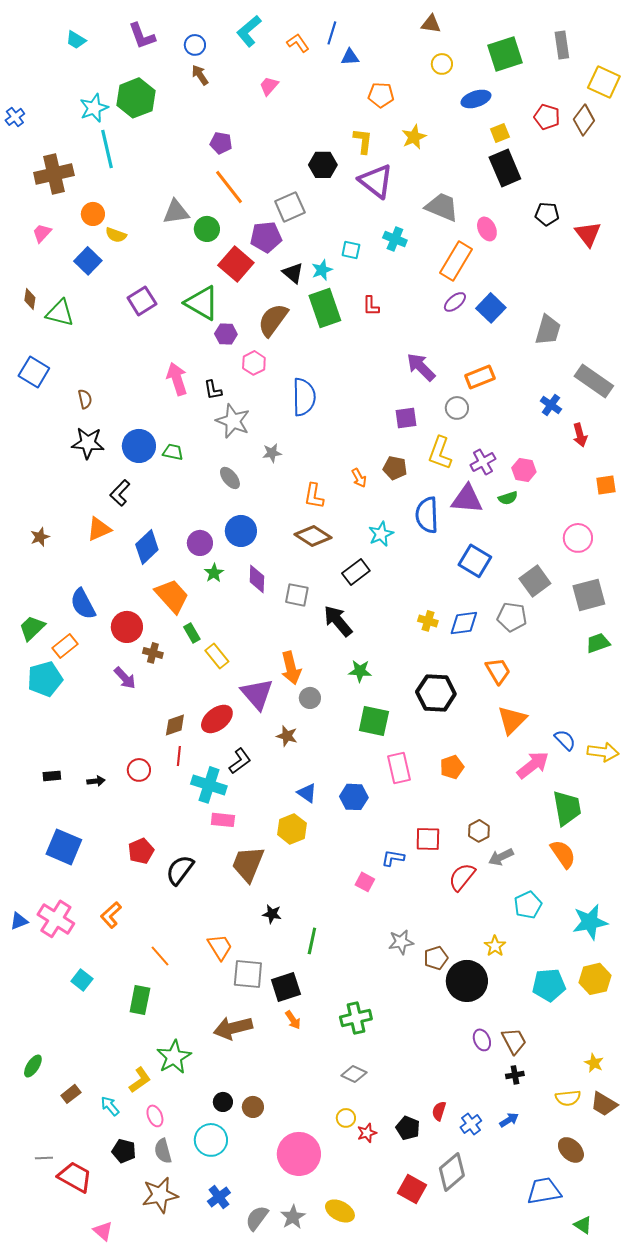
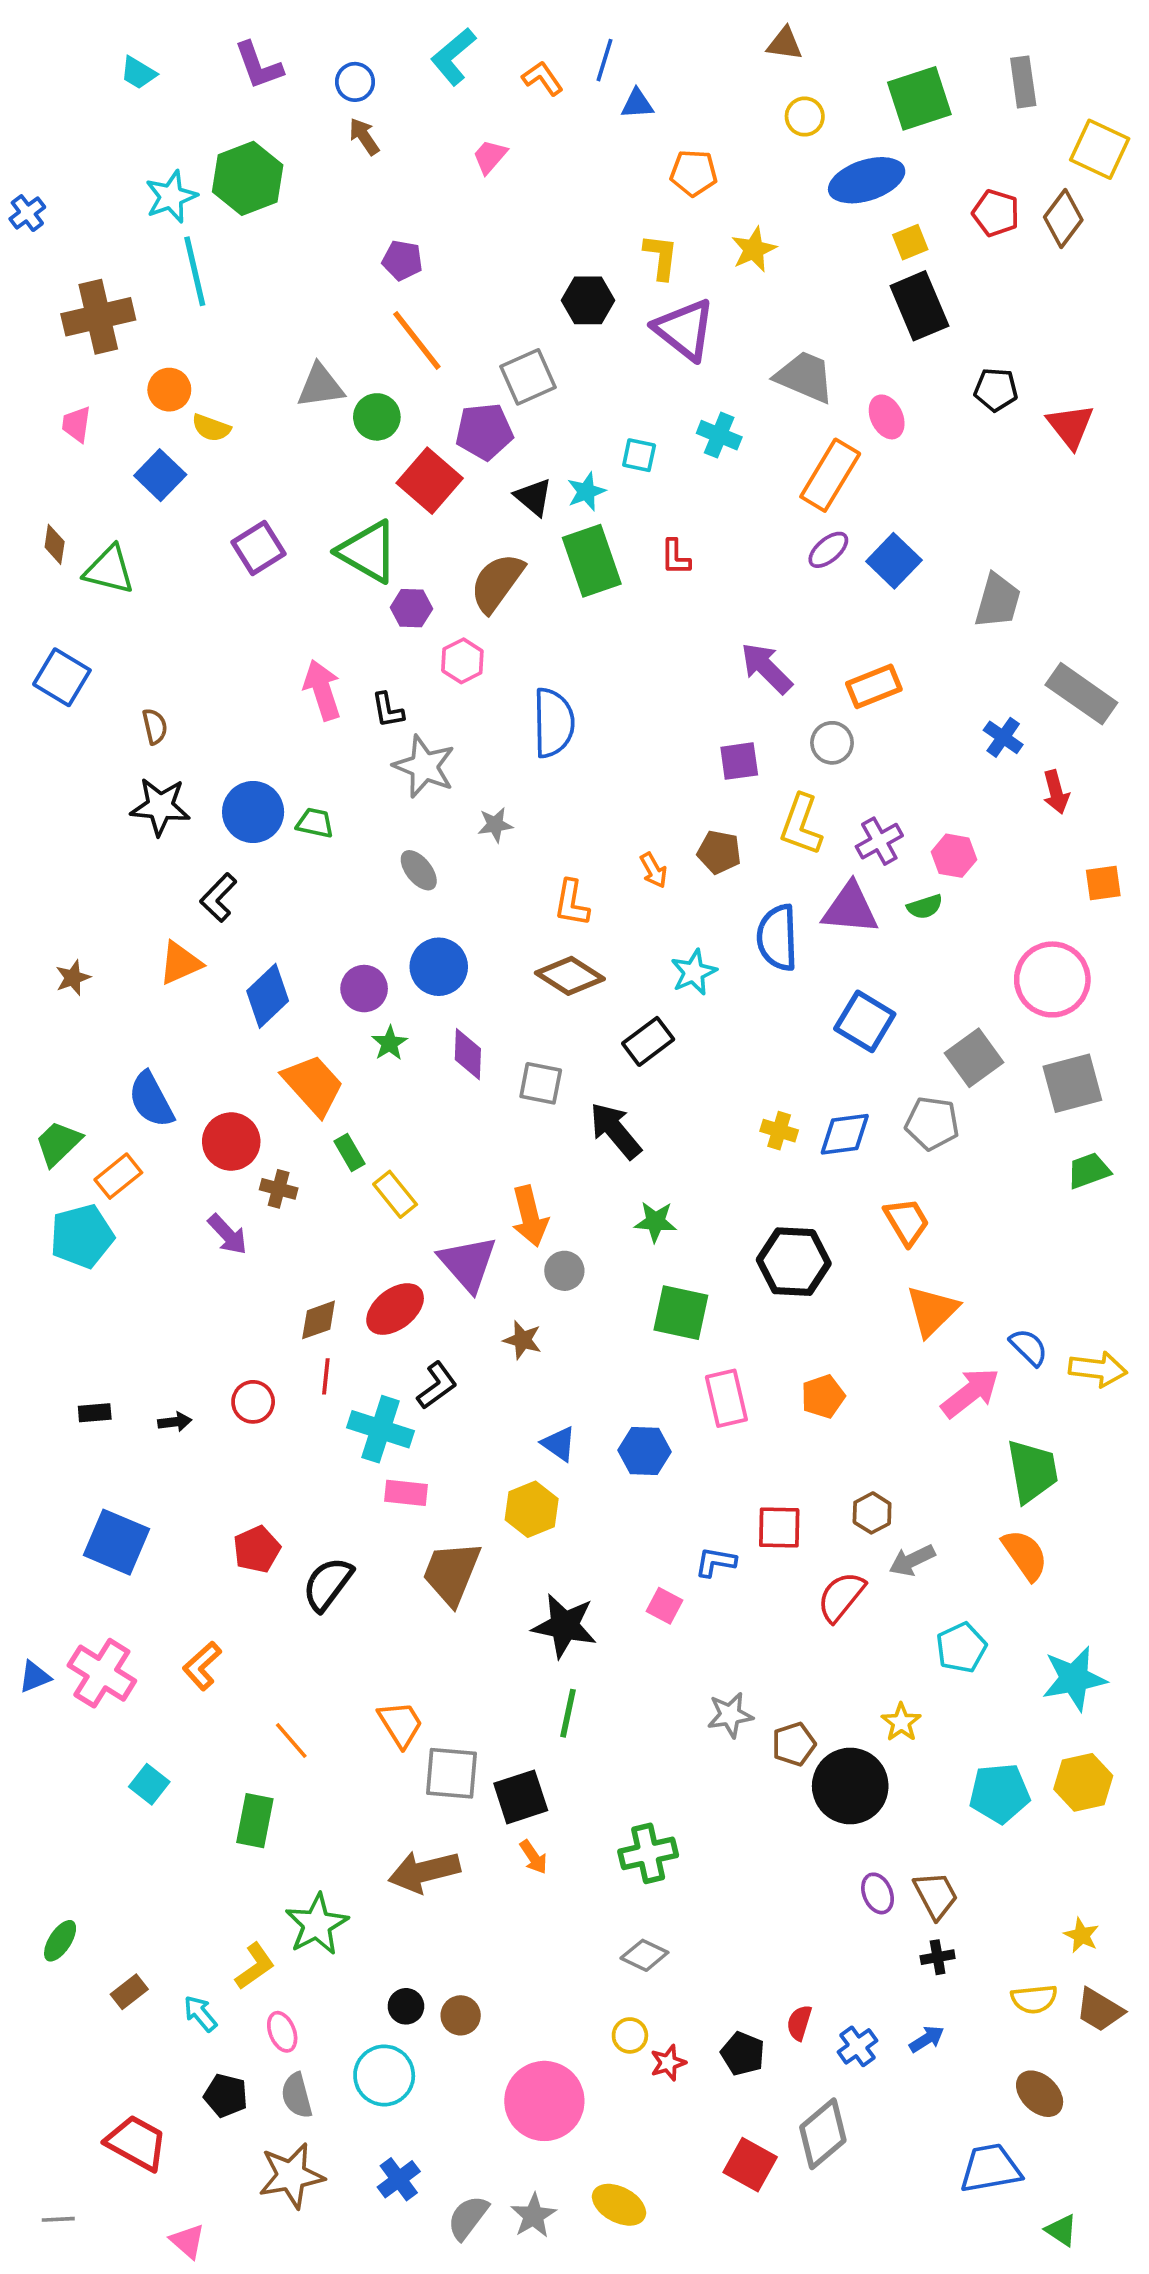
blue ellipse: (476, 99) -> (867, 180), size x1.4
pink trapezoid: (42, 233) -> (76, 424), turned -35
pink circle: (578, 538) -> (1052, 979), size x1.4
black star: (272, 914) -> (564, 1626), moved, size x1.8
gray line: (44, 1158) -> (58, 2219), moved

